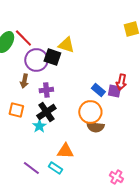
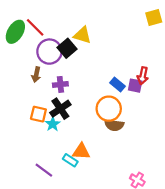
black square: (52, 57) -> (67, 48), turned 30
orange square: (16, 110) -> (38, 114), moved
cyan rectangle: (55, 168) -> (70, 160), moved

